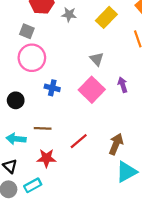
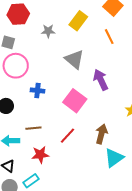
gray star: (69, 15) -> (48, 31), moved
gray triangle: (97, 59) -> (74, 59), size x1.5
purple arrow: (123, 85) -> (101, 80), size x1.5
pink square: (92, 90) -> (75, 101), moved

